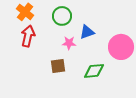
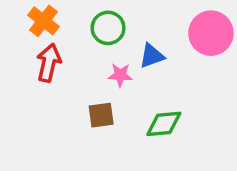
pink circle: (121, 47) -> (211, 33), moved

